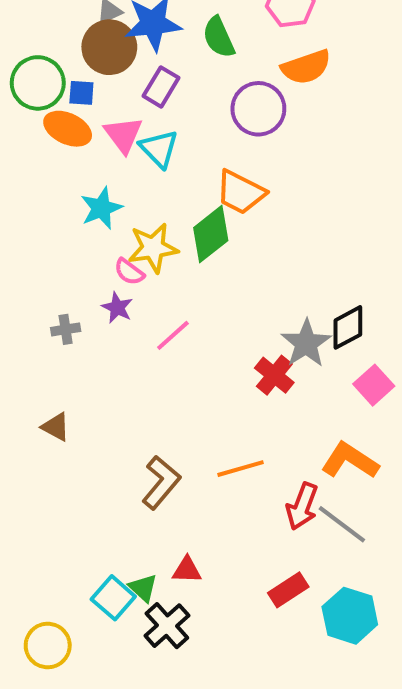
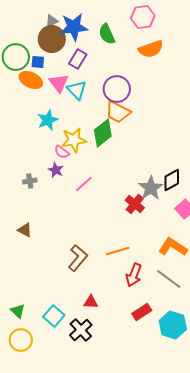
purple circle: (258, 109) -> (117, 89), moved
red arrow: (302, 506) -> (134, 275), moved
green triangle: (143, 588) -> (18, 311), moved

